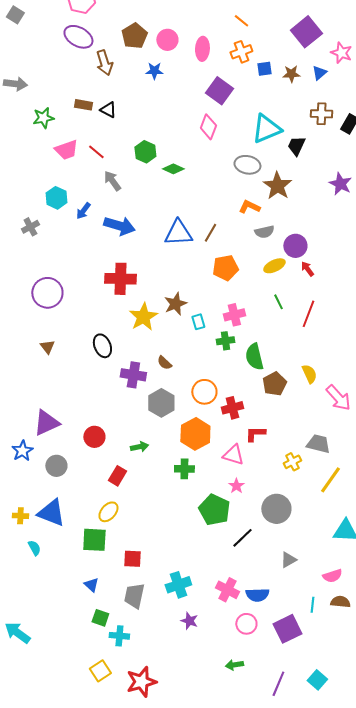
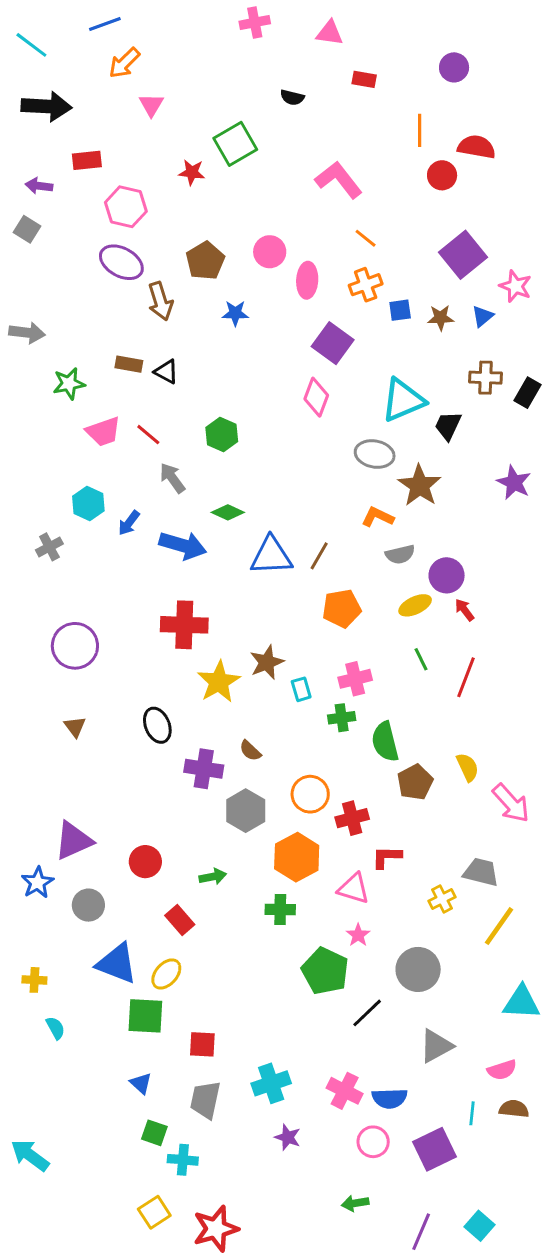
pink circle: (167, 40) -> (270, 252), moved
green diamond: (173, 169) -> (228, 512), moved
red rectangle: (117, 476) -> (180, 920), turned -72
blue triangle: (51, 513) -> (117, 963), moved
gray triangle: (288, 560) -> (436, 1046), size x1.4

